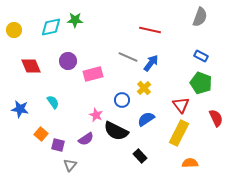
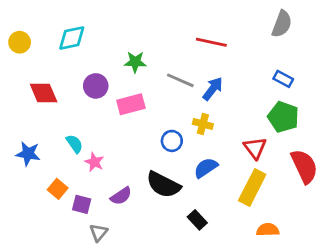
green star: (75, 20) -> (135, 62), moved
yellow cross: (144, 88) -> (203, 124), turned -32
pink star: (96, 115) -> (94, 162), moved
red semicircle: (216, 118) -> (304, 166), size x1.4

